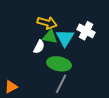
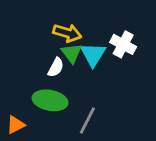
green triangle: (50, 37) -> (72, 53), turned 42
green ellipse: (59, 64) -> (50, 100), moved

